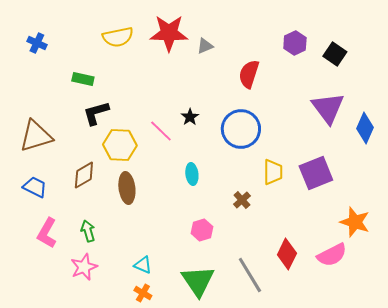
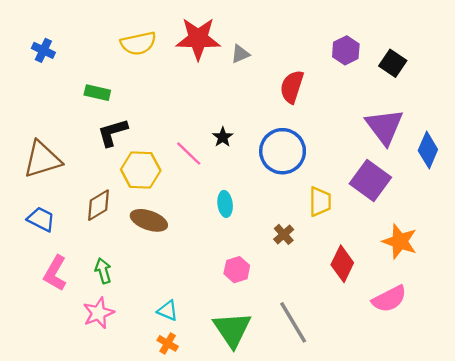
purple square: (316, 173) -> (370, 180), moved, turned -32
brown ellipse: (127, 188) -> (149, 220), turned -64
orange star: (355, 222) -> (400, 241), moved
red diamond: (287, 254) -> (342, 264), moved

